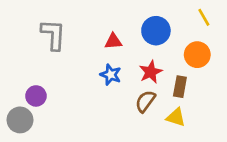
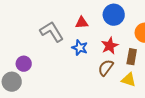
gray L-shape: (53, 35) -> (52, 32), moved, turned -35

